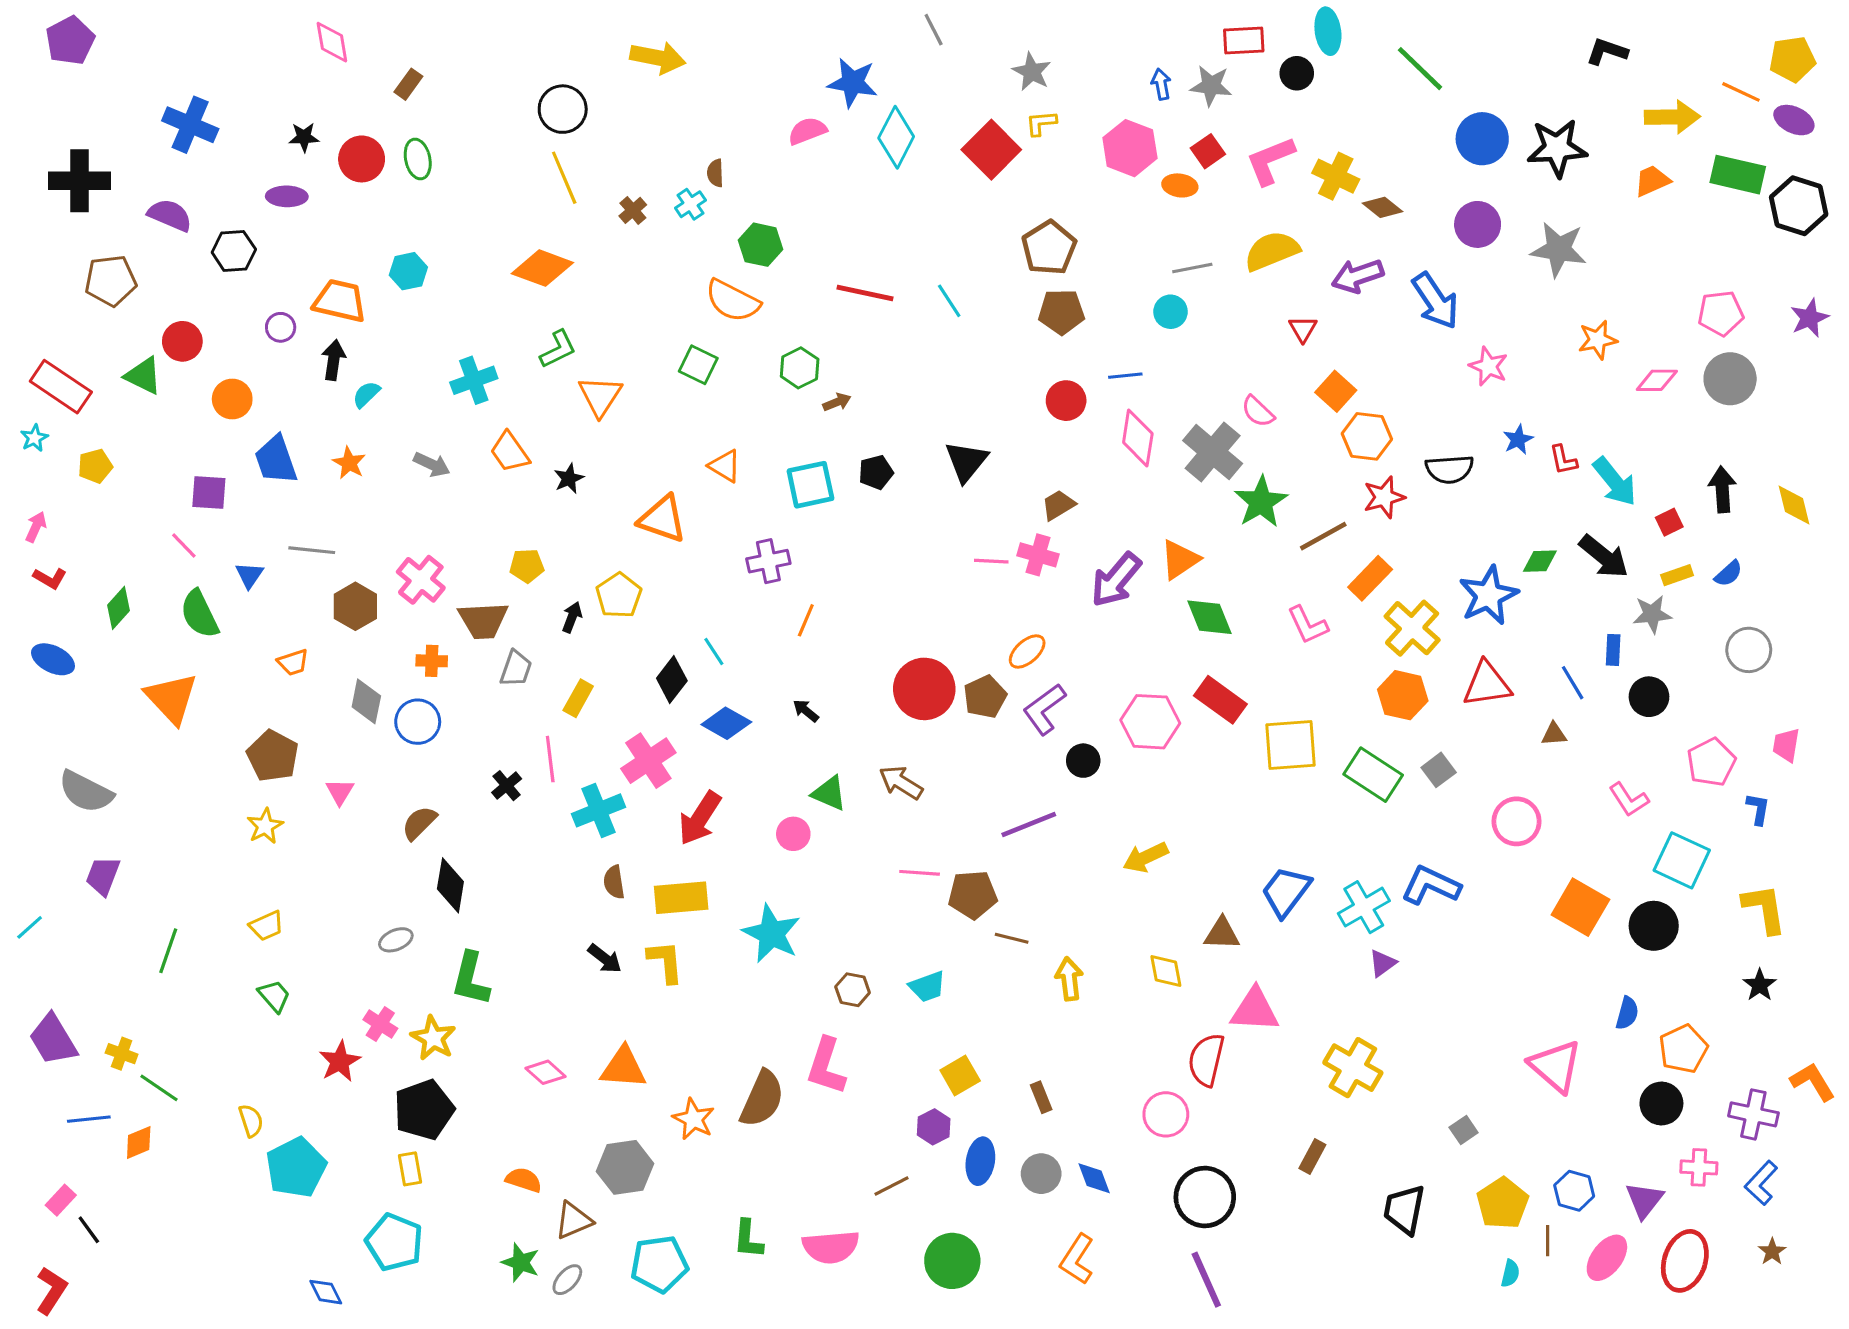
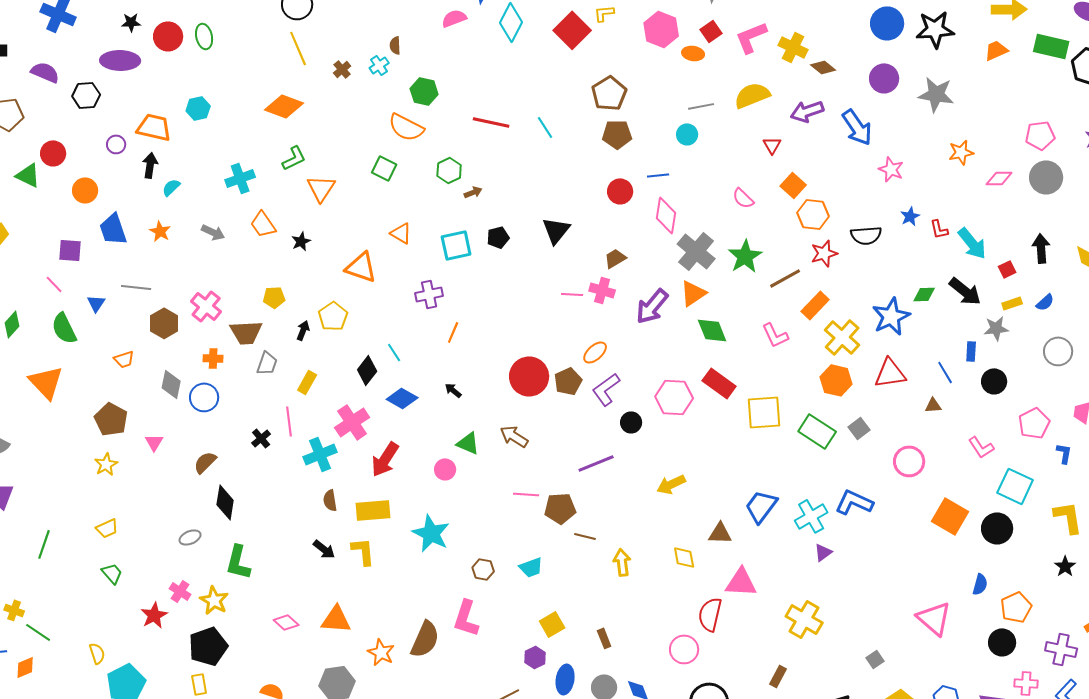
purple ellipse: (287, 196) -> (120, 60), size x1.5
gray cross: (1213, 452) -> (696, 251), moved

